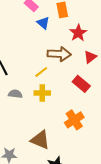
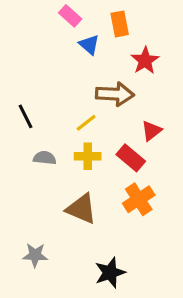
red triangle: (90, 57) -> (151, 131), moved
red rectangle: (81, 84) -> (131, 158), moved
brown triangle: (40, 140) -> (81, 209), moved

